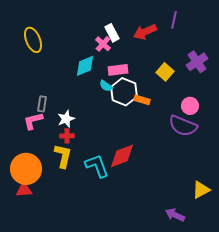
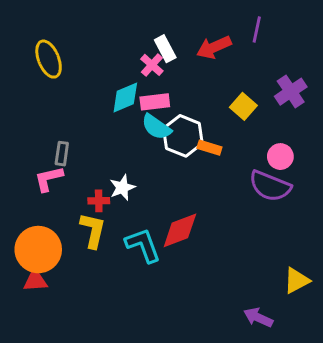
pink rectangle: (118, 70) -> (155, 102), moved
cyan semicircle: (106, 86) -> (156, 127), size x1.5
white star: (66, 119) -> (122, 188), moved

